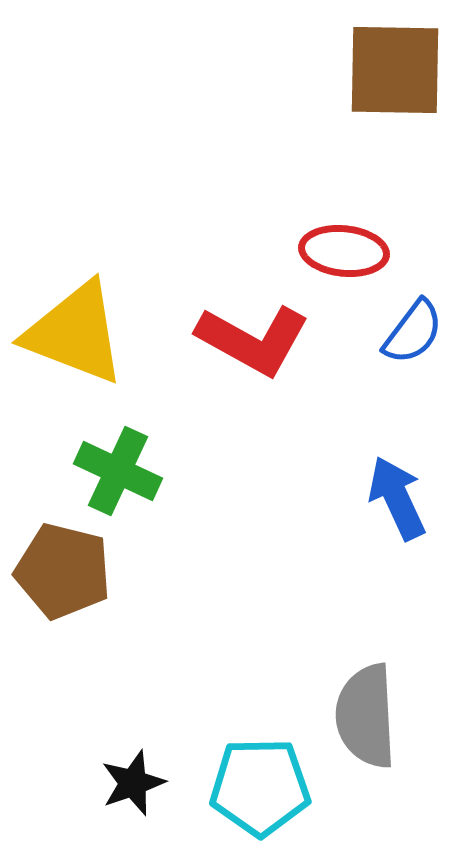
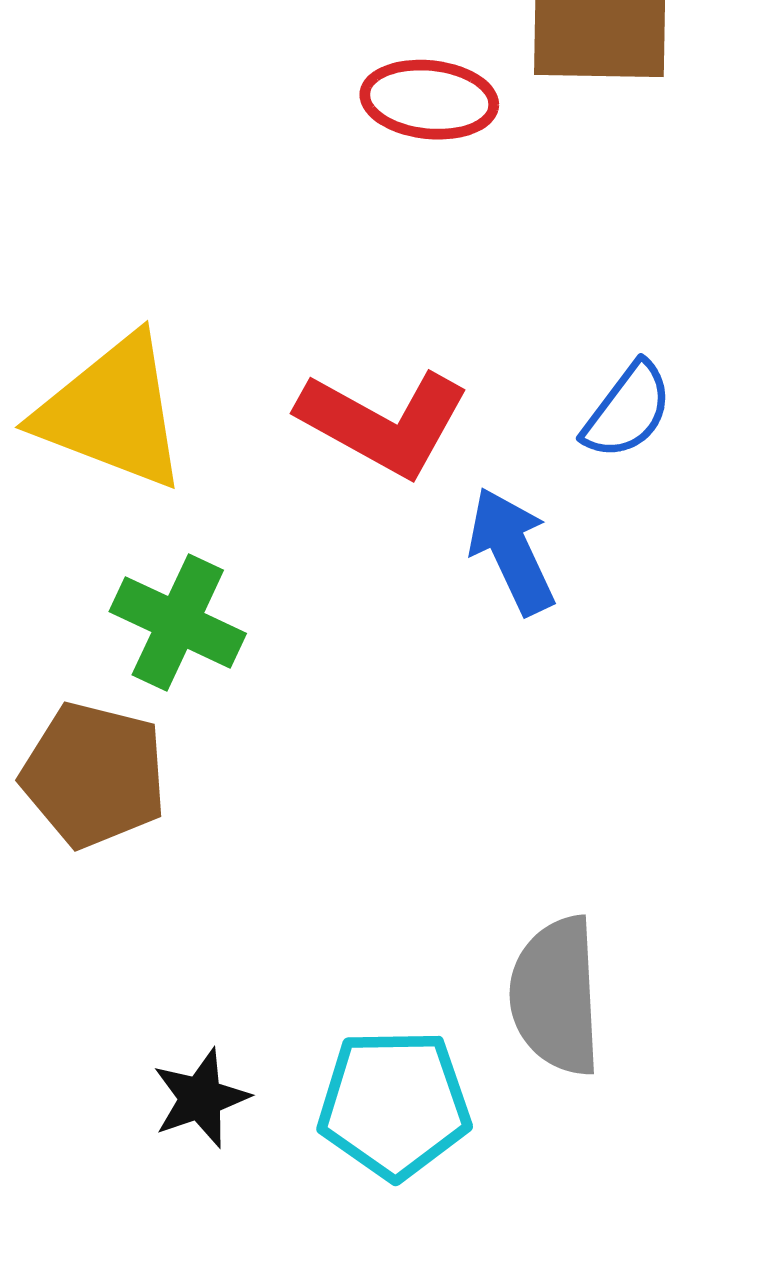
red ellipse: (344, 251) -> (429, 100), moved
blue arrow: (397, 498) -> (512, 551), moved

